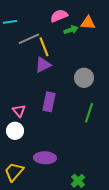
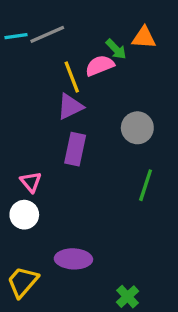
pink semicircle: (59, 16) -> (100, 66), moved
green arrow: (71, 30) -> (116, 49), turned 64
gray line: (29, 39) -> (47, 34), moved
purple rectangle: (49, 102) -> (75, 149), moved

